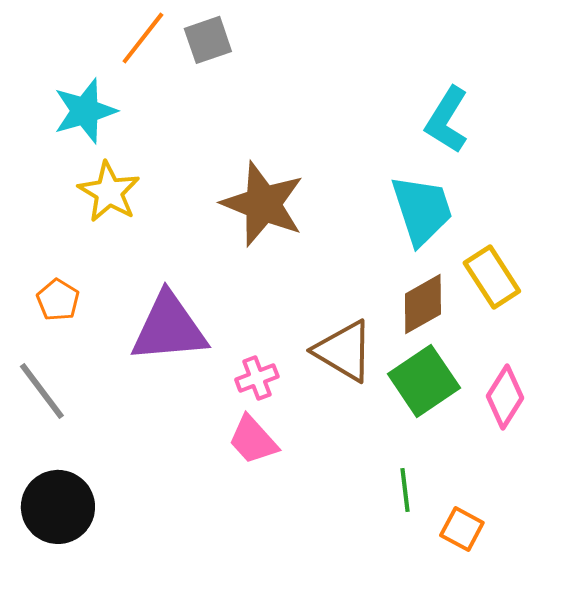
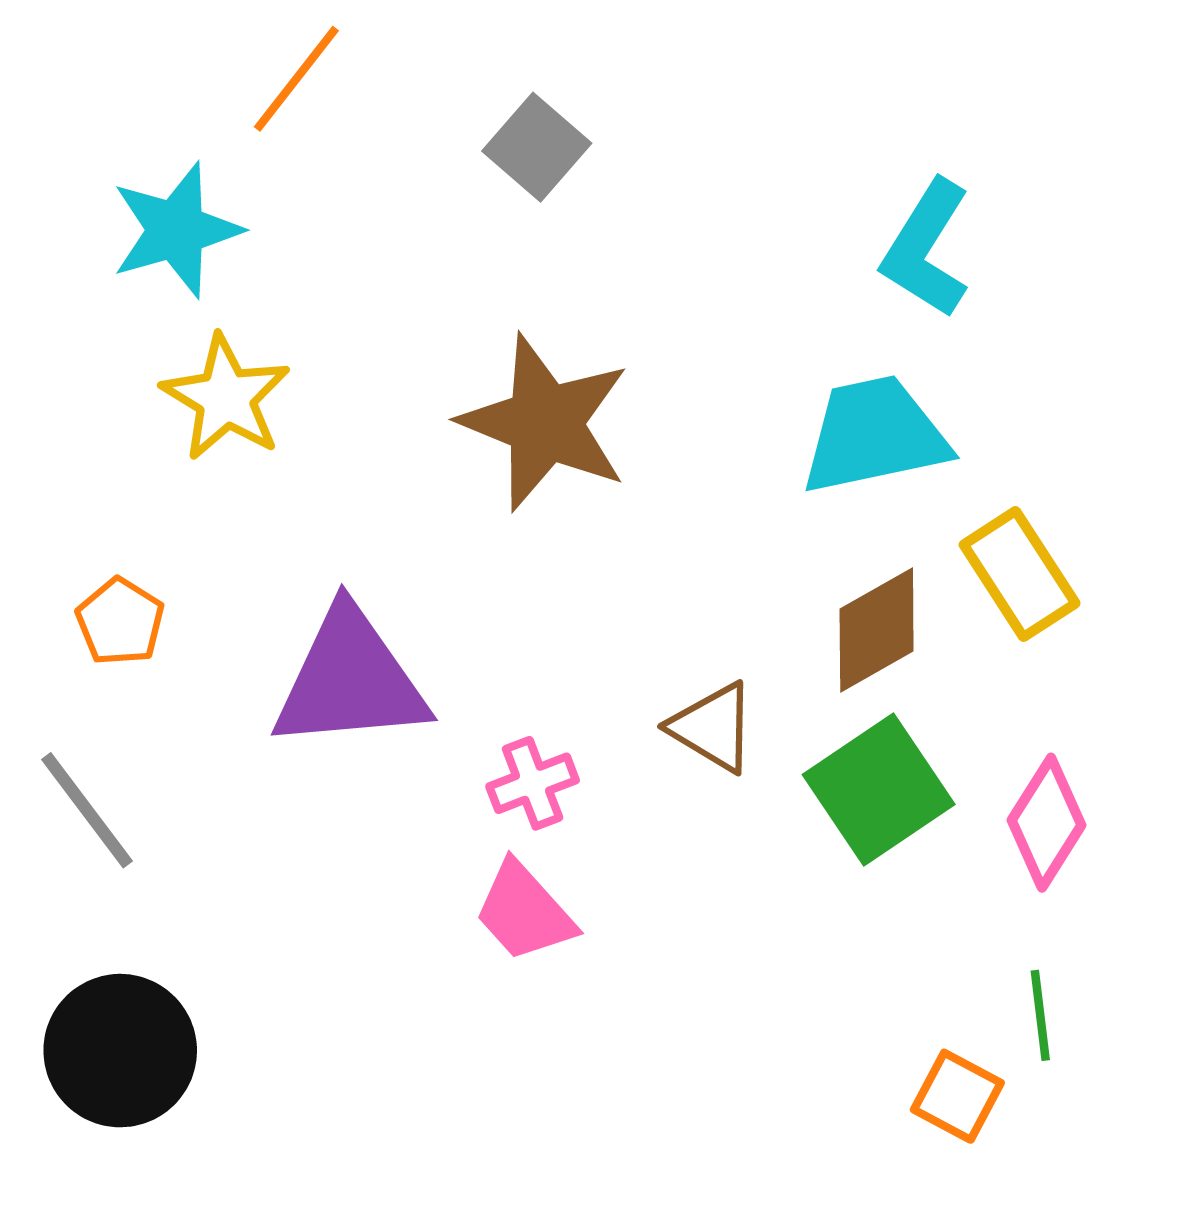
gray square: (208, 40) -> (537, 147), moved, turned -30
cyan trapezoid: (422, 210) -> (874, 435), turned -84
brown triangle: (344, 351) -> (713, 727), size x0.7
green line: (405, 490) -> (1040, 1015), moved

